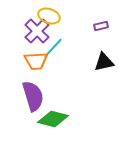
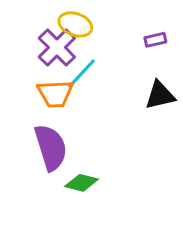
green diamond: (53, 119) -> (82, 183), size x0.7

